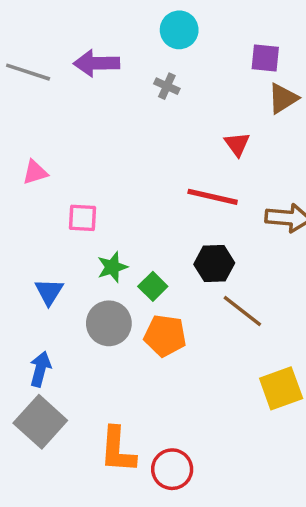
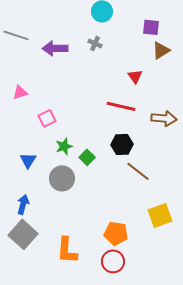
purple arrow: (97, 63) -> (55, 48), moved
pink square: (82, 218) -> (47, 118), turned -30
orange pentagon: (165, 336) -> (116, 233), moved
red circle: (172, 469) -> (113, 261), moved

